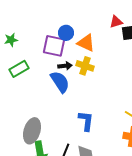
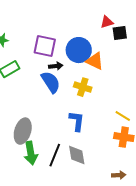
blue circle: (66, 33) -> (79, 50), moved, size x1.6
orange triangle: (86, 43) -> (95, 61), moved
yellow cross: (85, 66) -> (83, 87), moved

